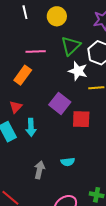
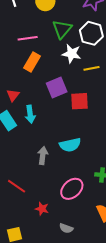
orange rectangle: (23, 75) -> (32, 62), moved
purple square: (60, 103) -> (57, 88), turned 35
cyan semicircle: (68, 162) -> (70, 145), size x1.5

